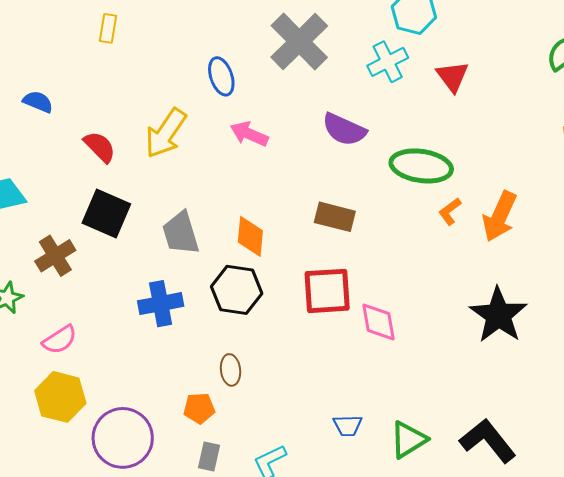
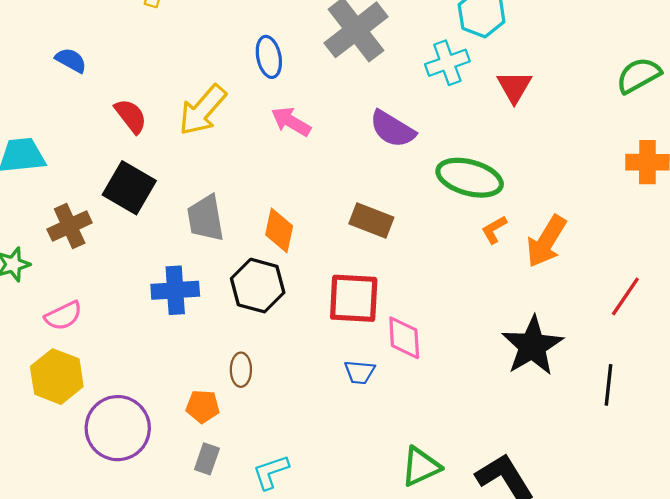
blue trapezoid: (348, 426) -> (360, 372), moved

